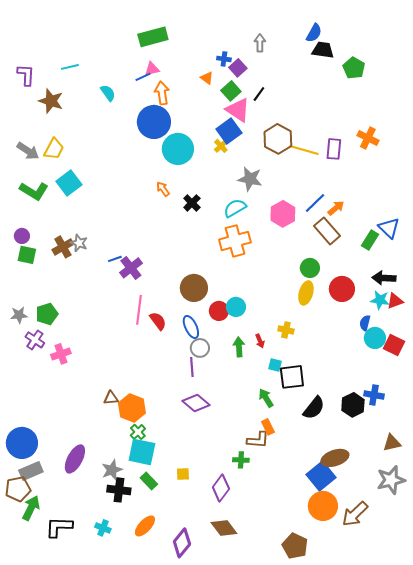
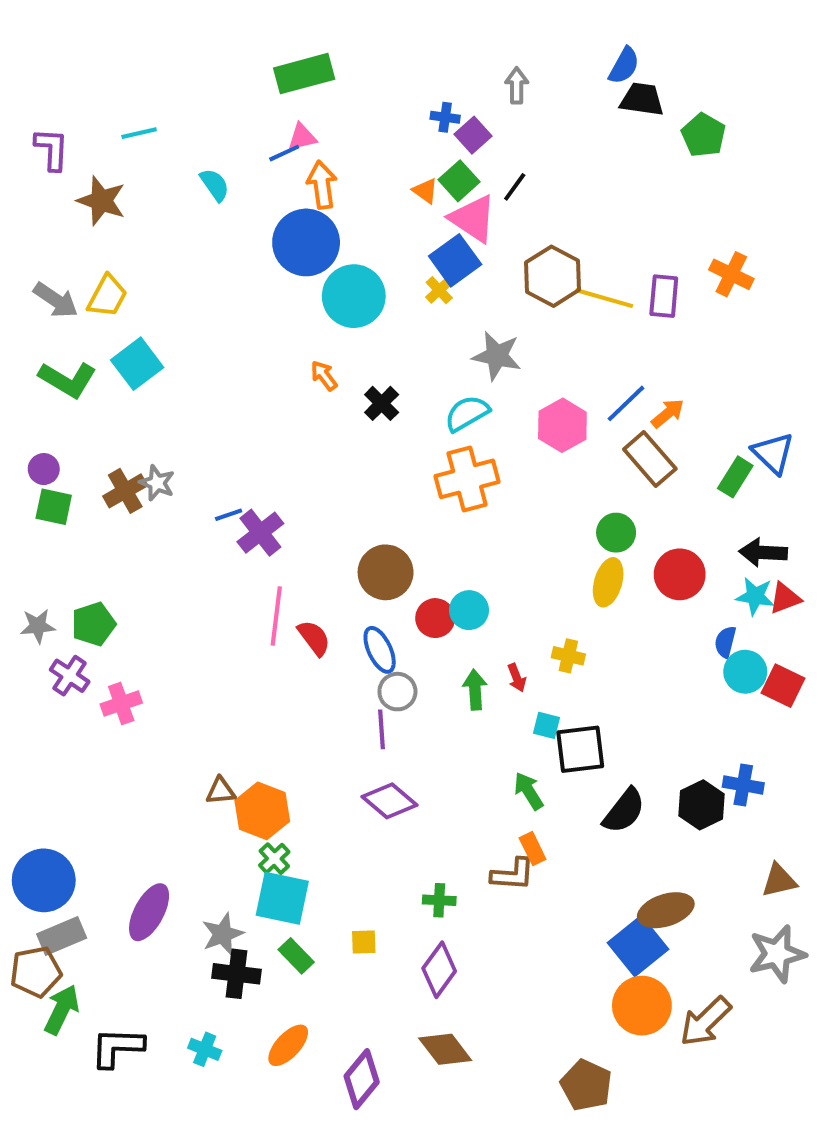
orange triangle: (207, 78) -> (425, 191), moved
green cross: (241, 460) -> (439, 900), moved

